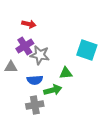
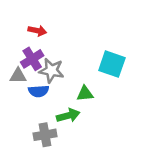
gray triangle: (11, 67) -> (18, 76), moved
blue semicircle: (35, 80) -> (39, 91), moved

